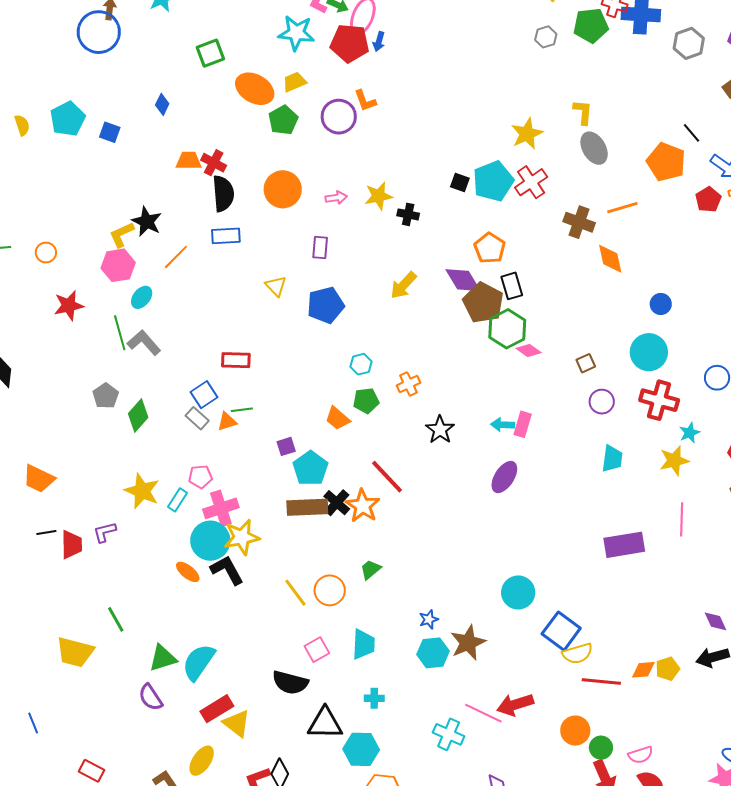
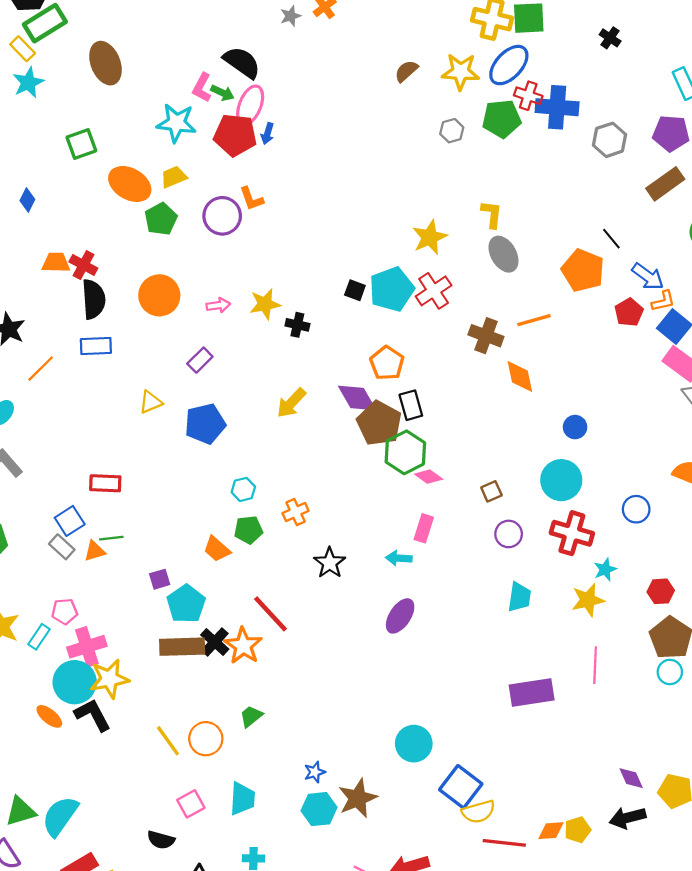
purple rectangle: (320, 247) -> (200, 360), turned 40
yellow triangle: (276, 286) -> (151, 402), turned 50
pink rectangle: (523, 424) -> (424, 528), moved
black semicircle: (290, 682) -> (161, 840), size x0.7

